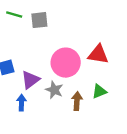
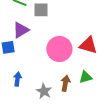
purple triangle: (30, 80) -> (21, 30), moved
gray star: (54, 90) -> (44, 91), moved

